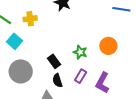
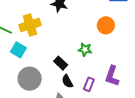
yellow cross: (30, 19) -> (30, 25), size x1.5
orange circle: (108, 46) -> (106, 25), moved
purple rectangle: (81, 76) -> (89, 84), moved

